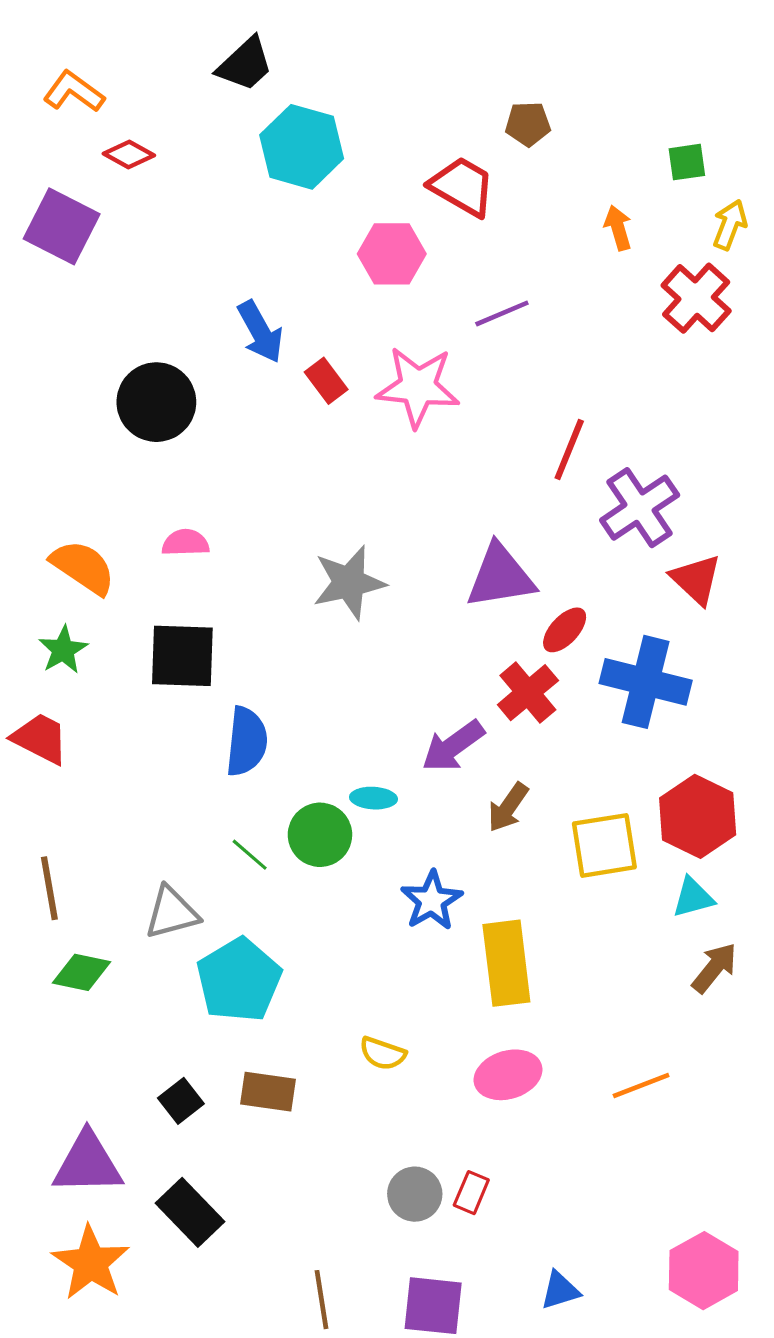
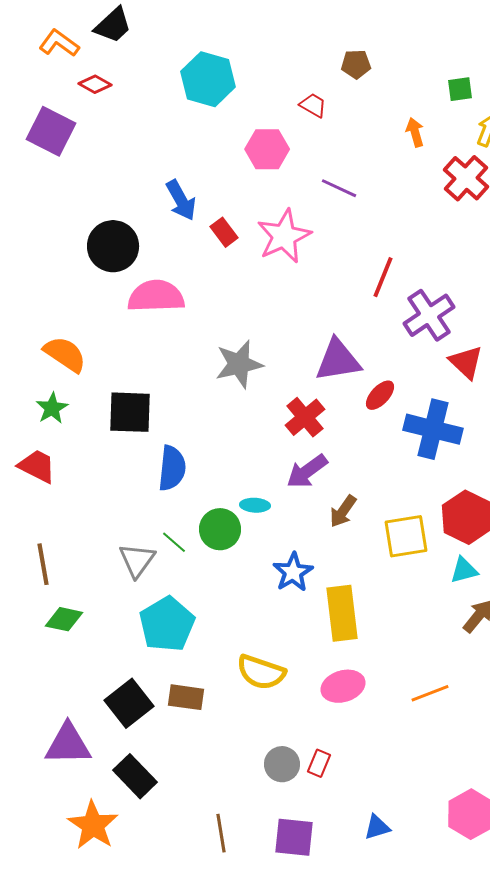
black trapezoid: (245, 64) -> (113, 25), moved
red trapezoid: (462, 187) -> (313, 105), size x0.6
purple line: (502, 313) -> (339, 188), turned 48
pink star: (418, 387) -> (284, 236), turned -30
pink semicircle: (185, 543) -> (156, 296), moved, size x1.8
red cross: (528, 693) -> (305, 417), moved
gray triangle: (172, 913) -> (137, 560), moved, turned -39
yellow semicircle: (383, 1053) -> (261, 672), size x1.6
black square: (181, 1101) -> (129, 703), size x1.6
orange star: (91, 1263) -> (93, 825), moved

